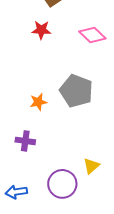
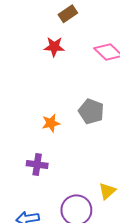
gray pentagon: (76, 91) -> (91, 111), size x0.7

